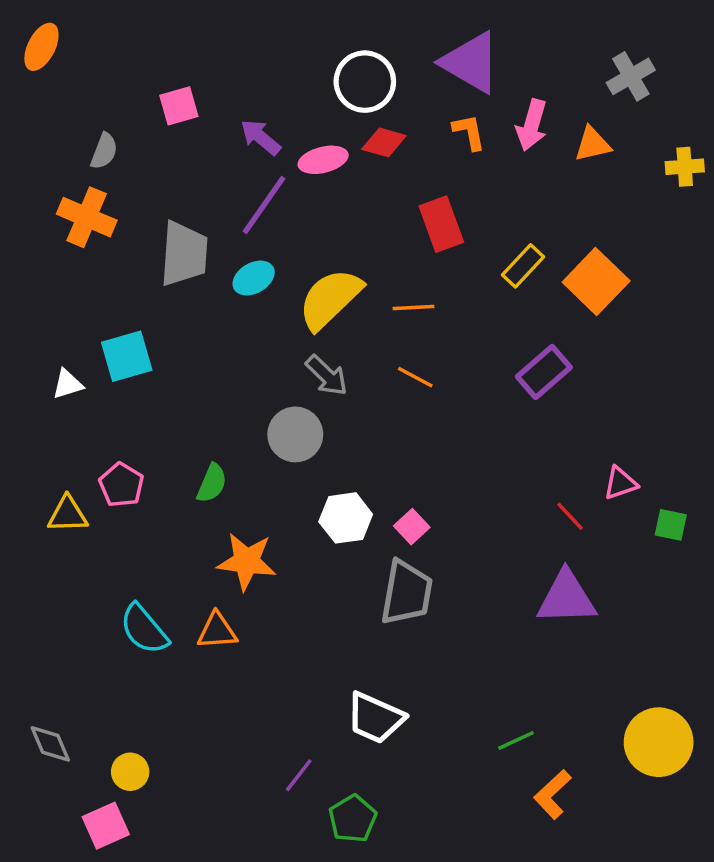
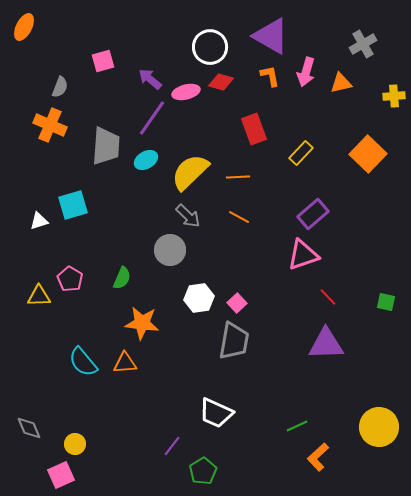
orange square: (596, 281) -> (368, 154), moved
pink triangle: (620, 483) -> (303, 255), moved, size x1.6

